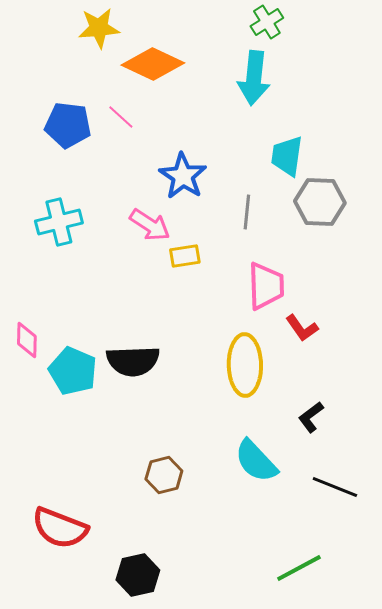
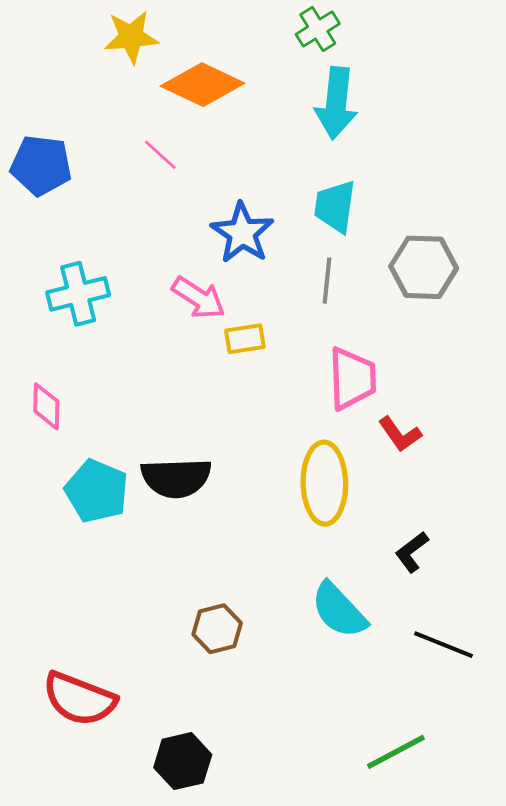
green cross: (267, 22) -> (318, 29), moved
blue pentagon: (68, 125) -> (41, 165), moved
cyan trapezoid: (287, 156) -> (335, 206), moved
pink diamond: (27, 340) -> (46, 406), moved

